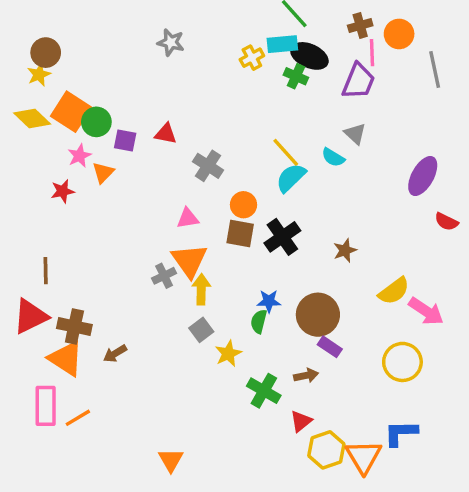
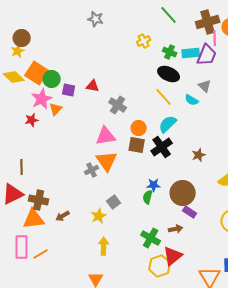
brown cross: (360, 26) -> (208, 22), size x1.6
gray star: (171, 42) -> (96, 19), moved
cyan rectangle: (282, 44) -> (191, 53), moved
black ellipse: (309, 56) -> (169, 74), moved
pink star: (79, 156) -> (42, 99), size x1.5
cyan semicircle: (291, 178) -> (168, 124), moved
pink triangle: (188, 218) -> (106, 136), size x1.5
yellow arrow: (201, 289) -> (104, 246), moved
yellow star: (228, 354) -> (99, 216), moved
orange triangle: (66, 359) -> (34, 219), turned -40
red triangle: (301, 421) -> (173, 256), size x1.5
yellow hexagon: (326, 450) -> (160, 266), moved

